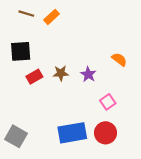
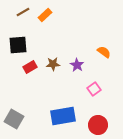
brown line: (26, 14) -> (23, 12), turned -48
red circle: (105, 133) -> (98, 125), moved

